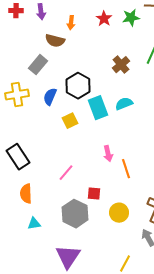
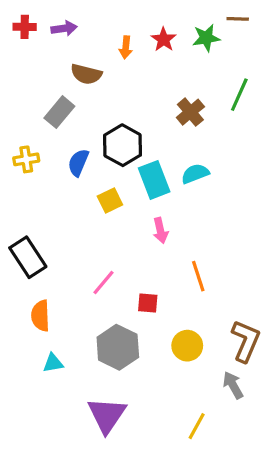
purple arrow: (41, 12) -> (64, 28), turned -91
orange arrow: (71, 23) -> (126, 47), moved
yellow cross: (17, 95) -> (26, 159), size x0.7
pink arrow: (108, 154) -> (160, 230), moved
red square: (94, 194) -> (148, 303), moved

